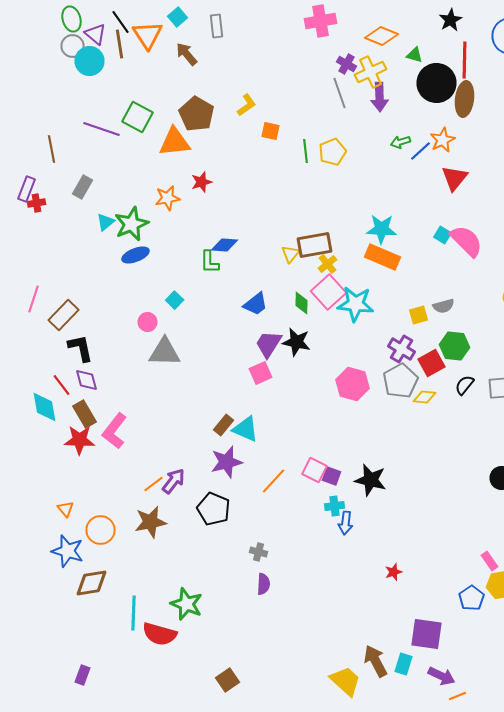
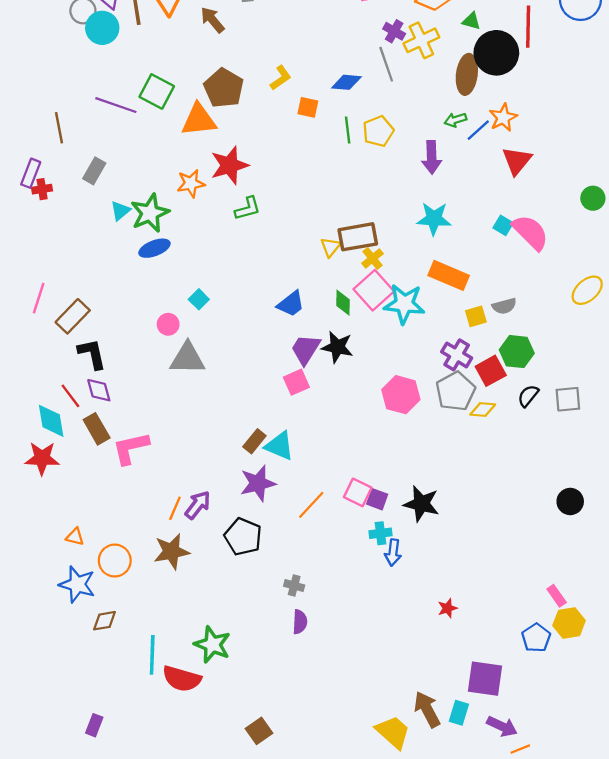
purple arrow: (380, 97) -> (432, 157), moved
brown ellipse: (464, 99) -> (467, 74), moved
red star: (202, 182) -> (229, 165), size x1.6
blue diamond: (224, 245) -> (346, 82), moved
orange rectangle: (382, 257) -> (449, 275), moved
green L-shape: (210, 262) -> (248, 208), moved, turned -105
pink L-shape: (114, 431) -> (131, 448), turned 39
red star: (80, 440) -> (42, 458), moved
orange line: (154, 484) -> (175, 508), turned -30
orange triangle: (66, 509) -> (75, 537), turned -36
brown diamond: (92, 583) -> (104, 621), size x0.7

